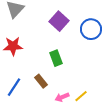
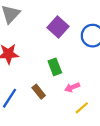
pink arrow: (62, 97) -> (72, 87), moved

